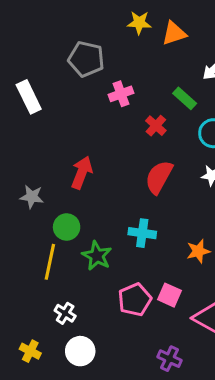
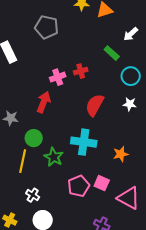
pink cross: (121, 94) -> (58, 77), moved
red cross: (156, 126) -> (81, 71), moved, turned 32
cyan cross: (142, 233) -> (84, 142), size x1.4

